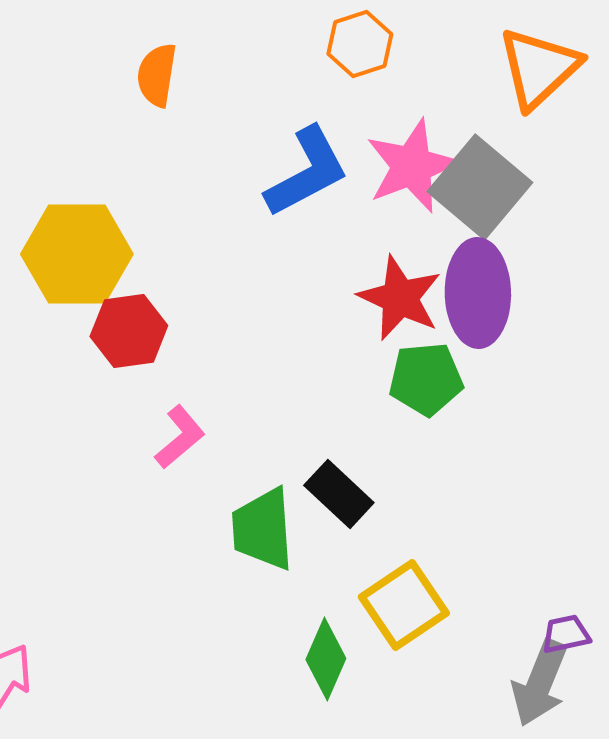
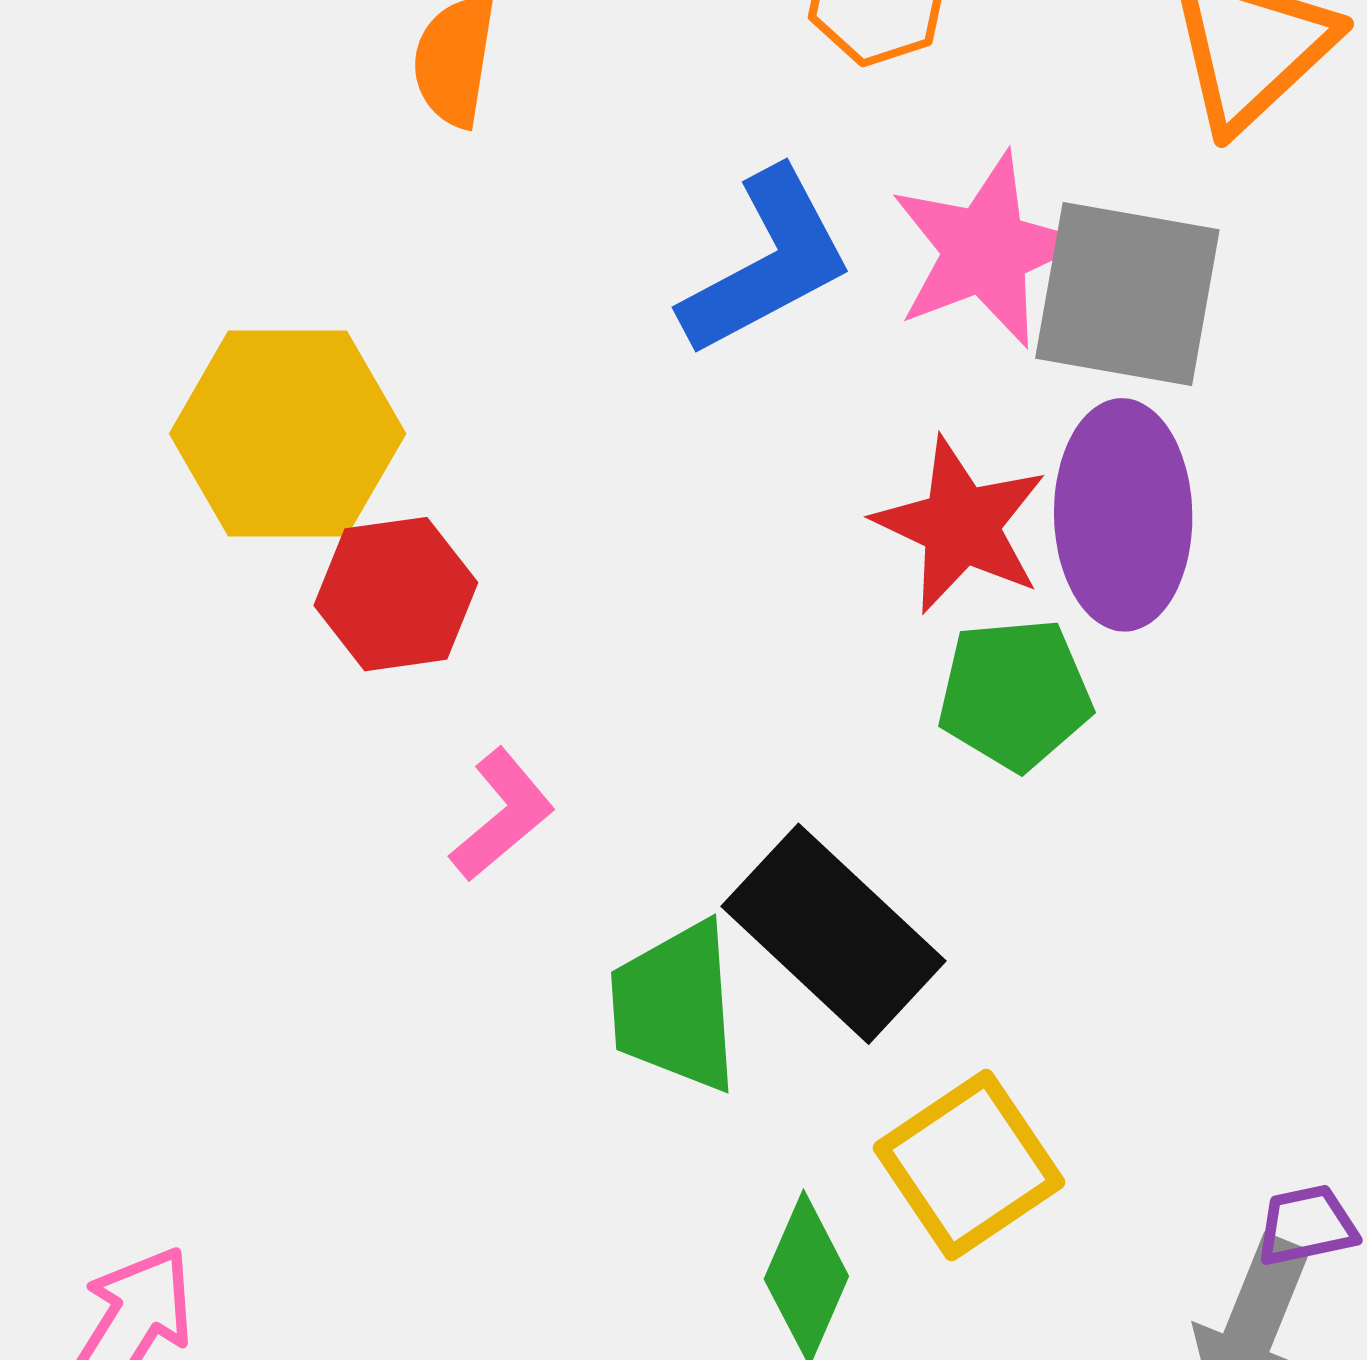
gray square: (480, 187) -> (1127, 294), turned -30
black rectangle: (339, 494) -> (834, 934), size x1.5

